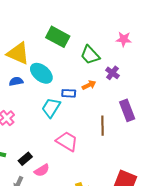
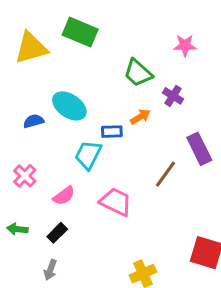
green rectangle: (58, 37) -> (80, 32), moved
yellow triangle: (18, 53) -> (31, 48), moved, turned -35
brown line: (103, 126) -> (165, 174), turned 42
pink semicircle: (42, 170) -> (64, 196), moved

